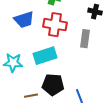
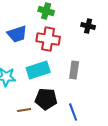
gray rectangle: (85, 39) -> (74, 70), moved

